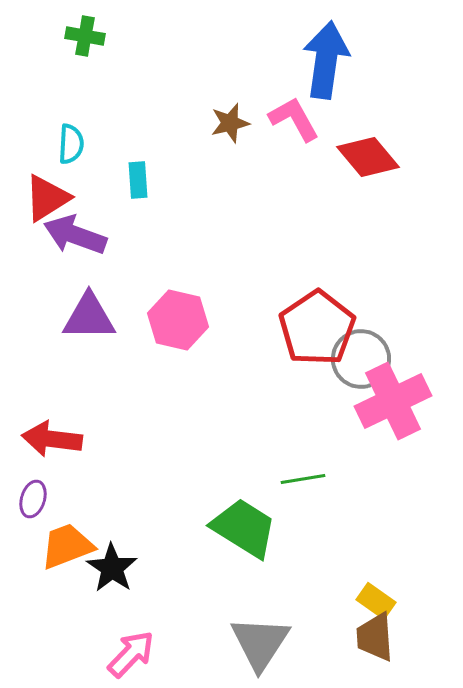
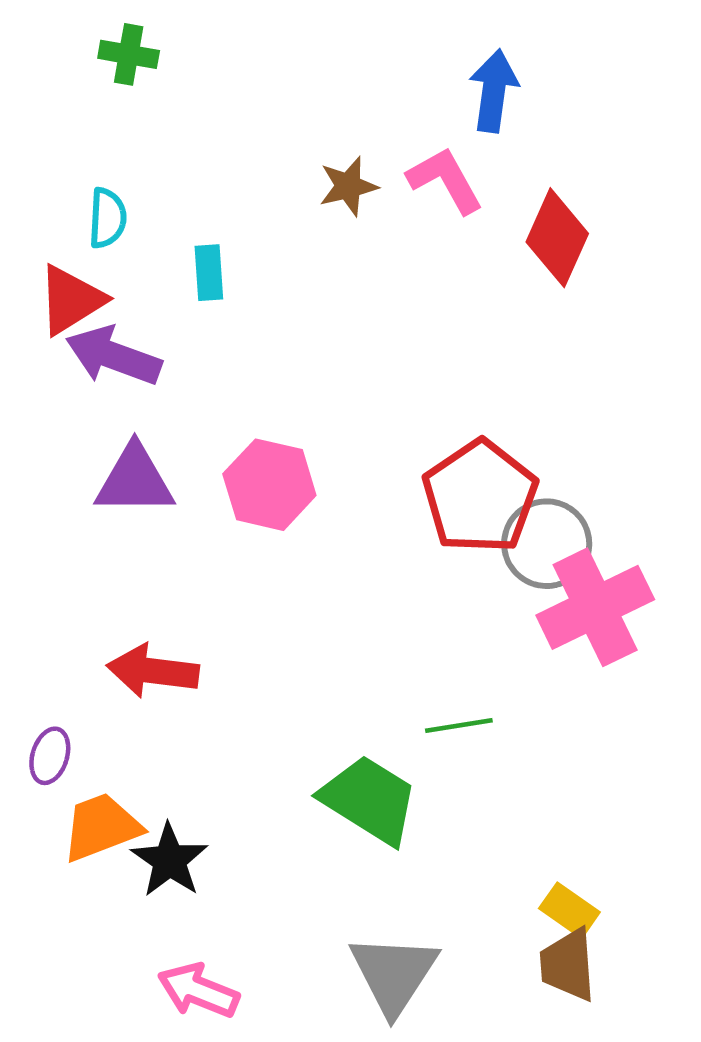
blue arrow: (326, 60) -> (494, 91), size x0.7
red diamond: (368, 157) -> (557, 238), turned 64
red arrow: (52, 439) -> (153, 671), moved
pink arrow: (131, 654) -> (198, 991), turned -112

